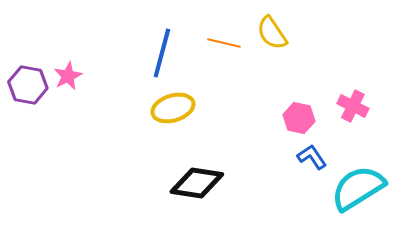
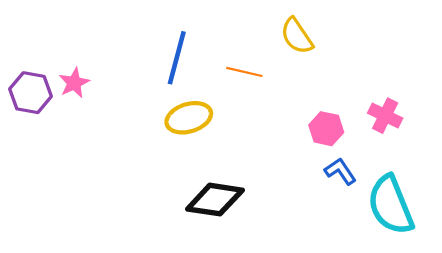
orange line: (224, 43) -> (244, 72), moved
cyan semicircle: (358, 188) -> (391, 205), turned -80

